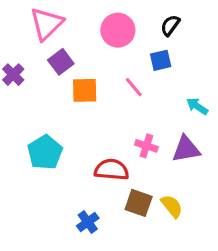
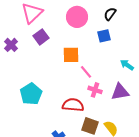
pink line: (134, 87) -> (86, 72), moved
orange square: (85, 90) -> (71, 55), moved

